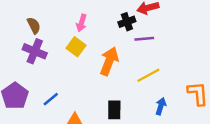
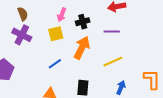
black cross: (127, 22) -> (83, 22), moved
yellow square: (76, 47) -> (56, 34), turned 35
blue line: (51, 99) -> (55, 64), moved

